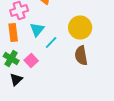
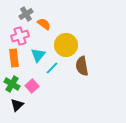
yellow circle: (80, 28) -> (66, 45), moved
brown semicircle: (81, 56) -> (82, 66), moved

